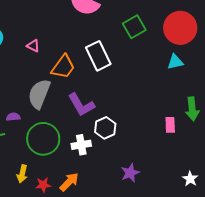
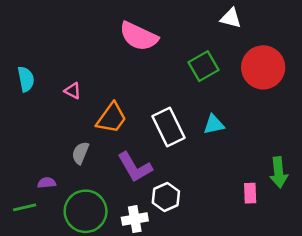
white rectangle: (98, 56) -> (169, 127), moved
cyan triangle: (175, 62) -> (214, 124), moved
gray semicircle: (39, 94) -> (80, 153), size x0.6

